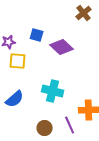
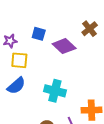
brown cross: (84, 13) -> (90, 29), moved
blue semicircle: (15, 99) -> (16, 86), moved

